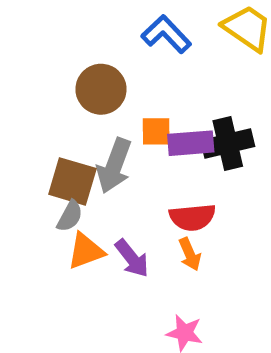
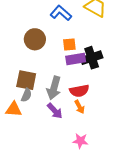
orange square: (156, 131) -> (69, 44), moved
gray arrow: (114, 166) -> (54, 88), moved
orange triangle: (86, 251) -> (14, 109), moved, turned 30

